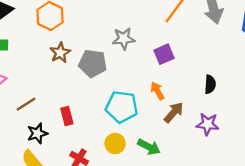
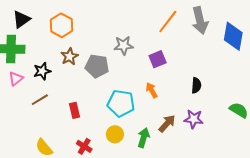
brown arrow: (174, 112) -> (167, 124), moved
black star: (37, 133) -> (42, 71), moved
green arrow: (149, 147) -> (144, 138), turned -102

